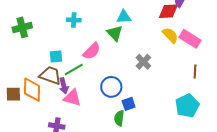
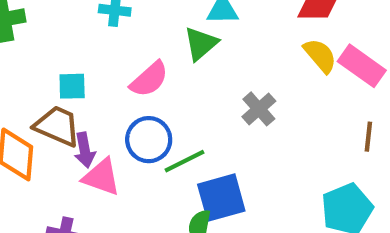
green triangle: (115, 33) -> (201, 44), turned 30
green line: (74, 69) -> (185, 161), moved
blue circle: (111, 87) -> (149, 140), moved
blue square: (129, 104) -> (221, 198), size x1.6

